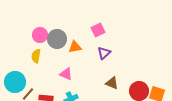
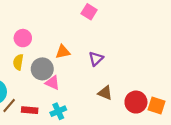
pink square: (98, 30) -> (89, 12), moved, turned -32
gray circle: (57, 39) -> (42, 69), moved

